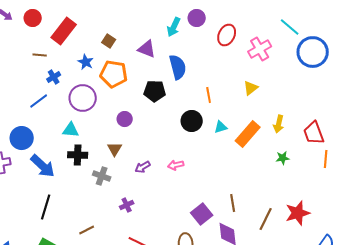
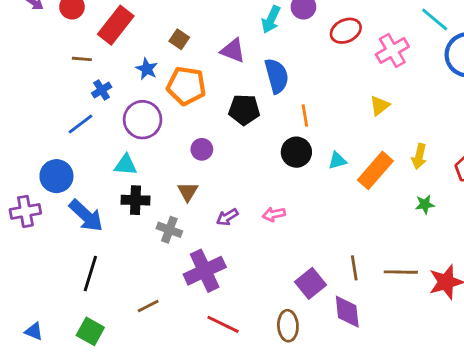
red ellipse: (227, 35) -> (346, 31), turned 40
orange line: (209, 95) -> (305, 115), moved
purple cross: (127, 205) -> (205, 271), size x2.0
brown line: (266, 219) -> (401, 272), moved, turned 65

